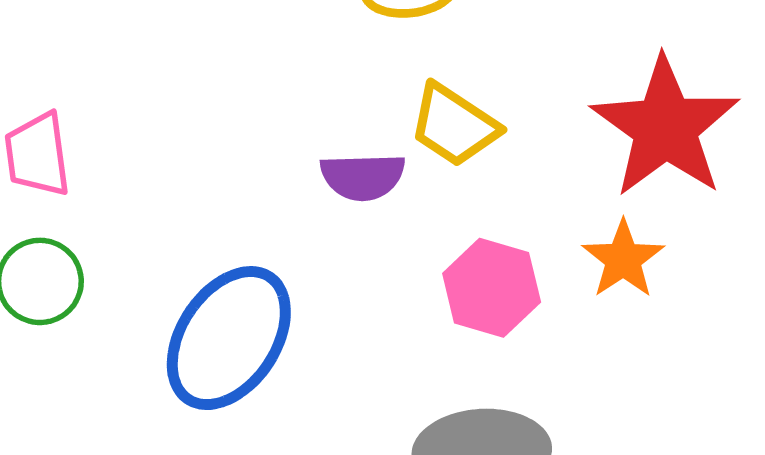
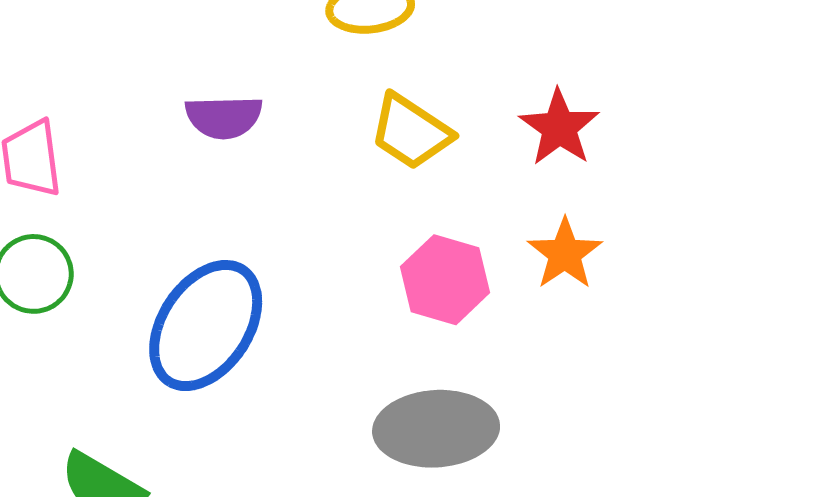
red star: (665, 127) -> (559, 128), moved, size x0.6
purple semicircle: (363, 177) -> (224, 117), moved

